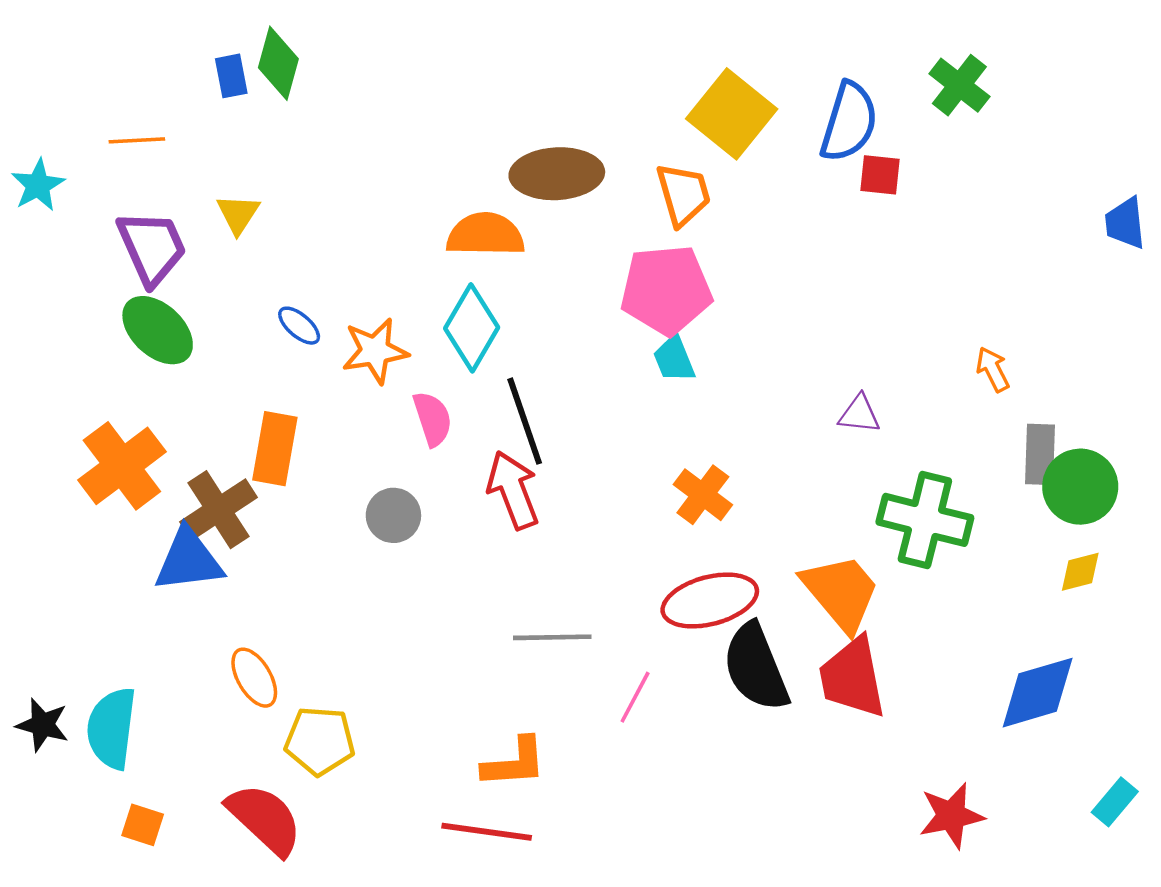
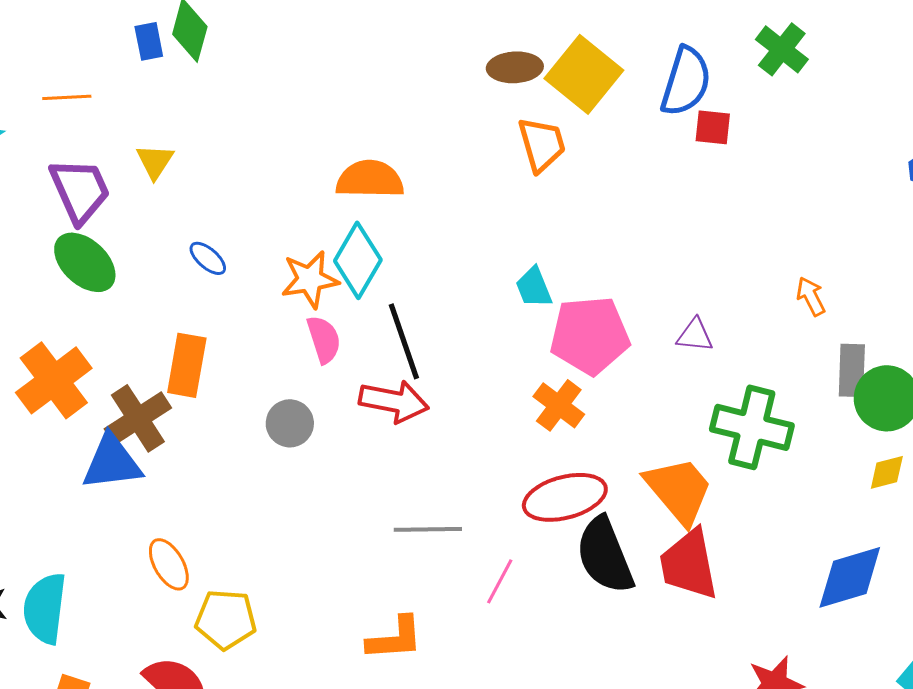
brown ellipse: (557, 174) -> (515, 67), moved, size x0.7
pink pentagon: (666, 290) -> (590, 335), moved
orange star: (375, 351) -> (310, 279), moved
red arrow: (513, 490) -> (394, 401), turned 122

